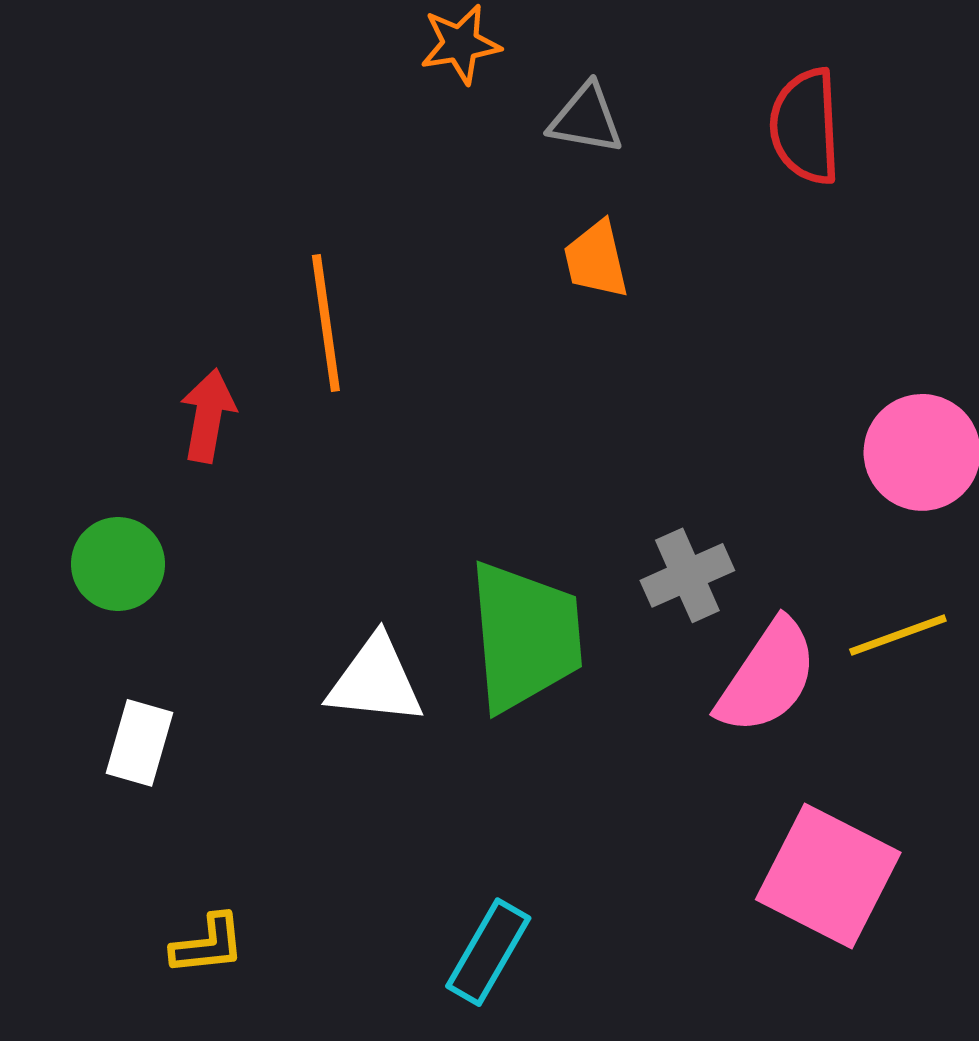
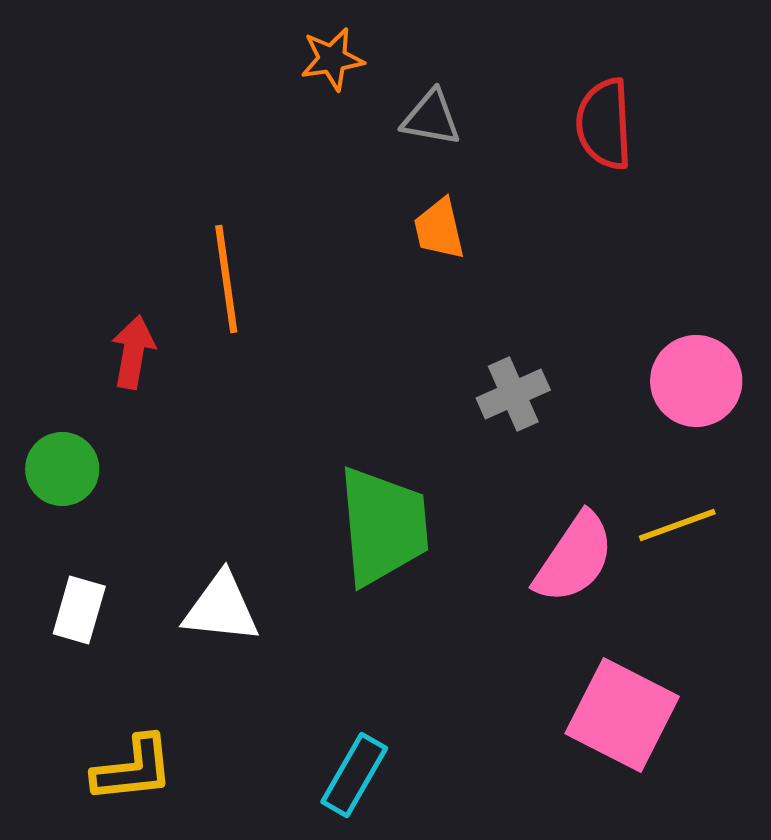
gray cross: (687, 575) -> (513, 394), moved
white triangle: (375, 681) -> (221, 608), moved
yellow L-shape: (208, 945) -> (133, 769), size x1.4

